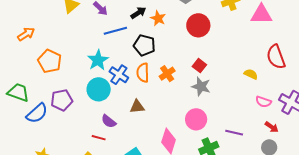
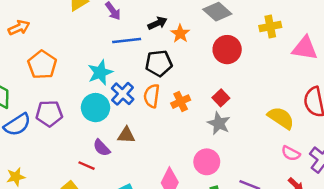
black pentagon: (144, 45) -> (159, 63), turned -30
yellow semicircle: (251, 74) -> (281, 118), size x1.6
brown triangle: (137, 107) -> (126, 135), moved

